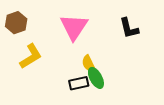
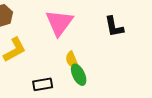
black rectangle: (79, 83) -> (43, 84), moved

